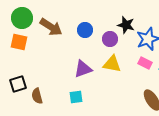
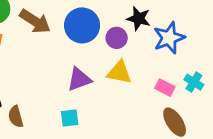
blue circle: (85, 30) -> (82, 25), size x1.6
pink rectangle: (145, 63) -> (165, 88), moved

